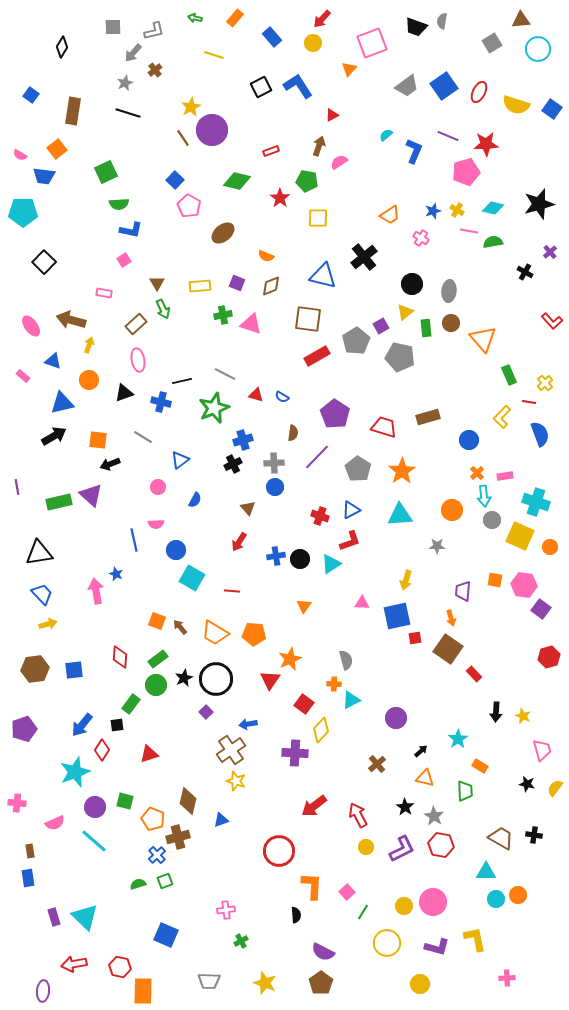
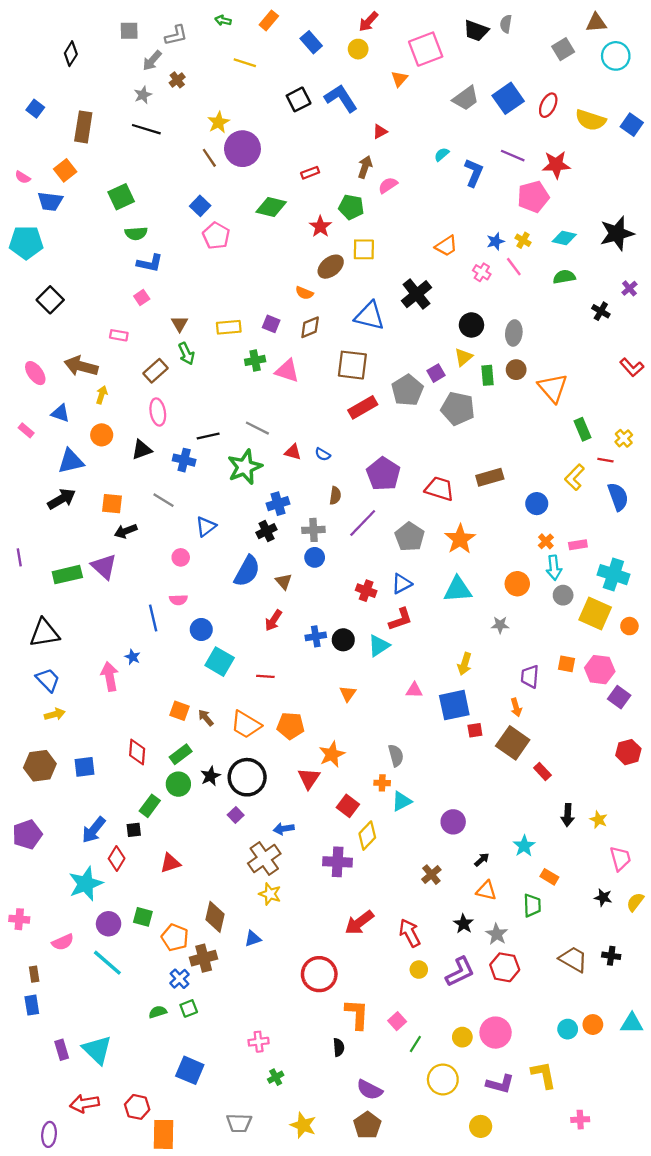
pink line: (469, 231) -> (514, 267), moved, turned 42
brown ellipse: (223, 233) -> (331, 267), moved
blue semicircle: (195, 500) -> (247, 571), moved, size x1.8
cyan triangle: (486, 872) -> (632, 1023), moved

